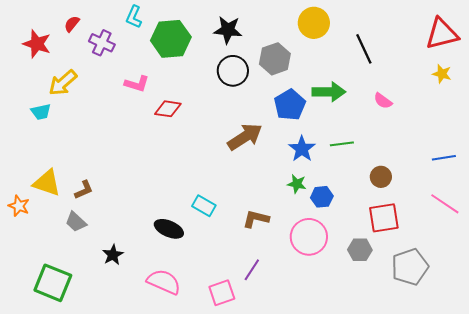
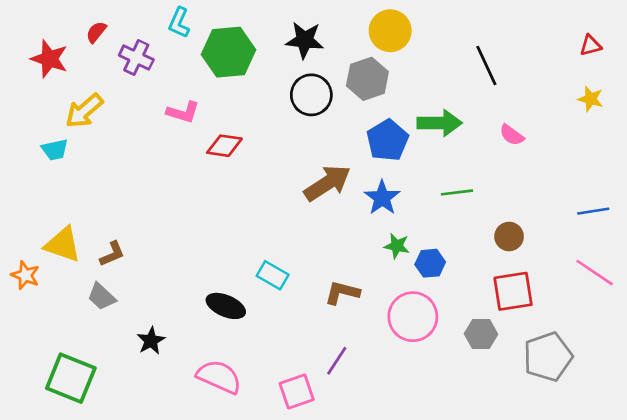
yellow circle: (314, 23) -> (390, 31), moved
red triangle: (442, 34) -> (591, 45), size x0.5
blue star: (302, 149) -> (382, 198), moved

